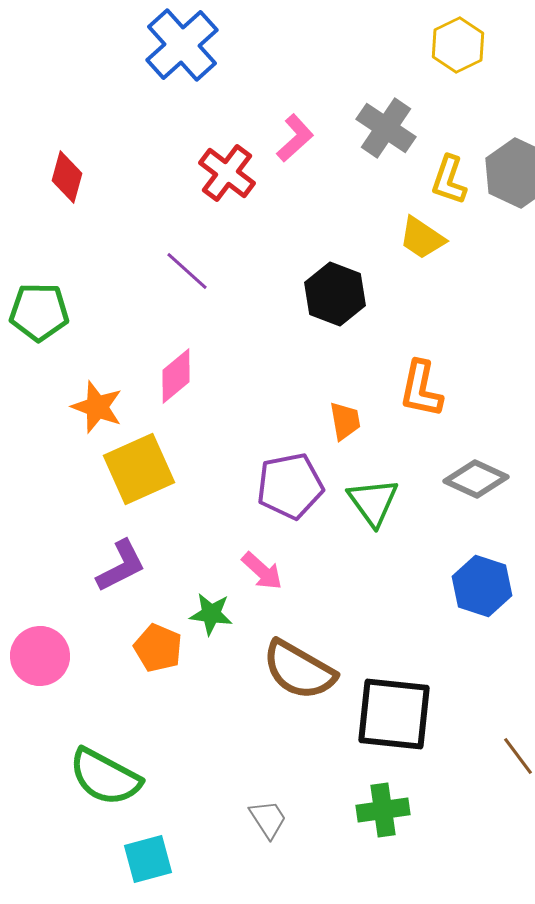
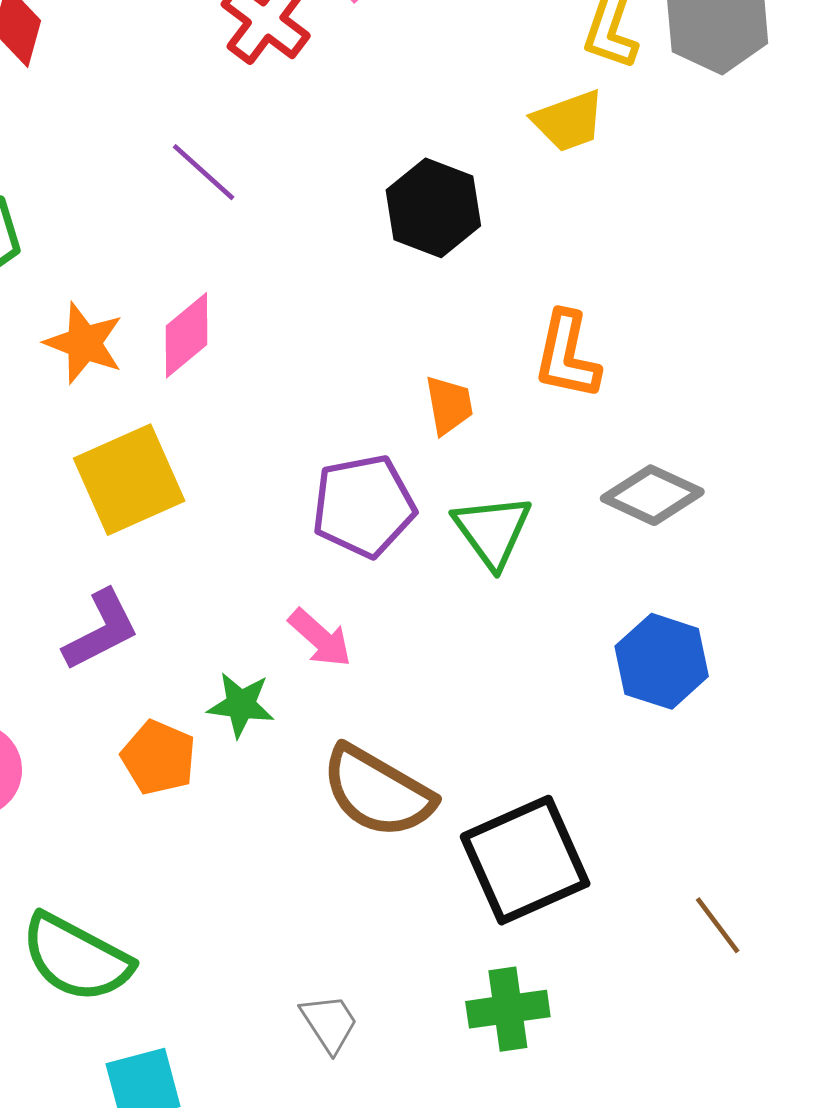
yellow trapezoid: (422, 238) -> (569, 121), turned -54
orange star: (97, 407) -> (84, 343), moved
black square: (394, 714) -> (525, 860), turned -30

